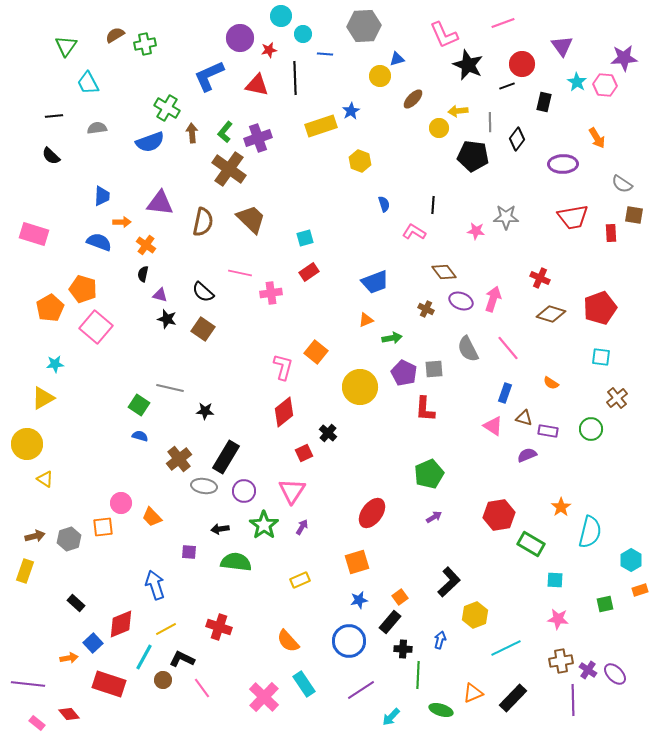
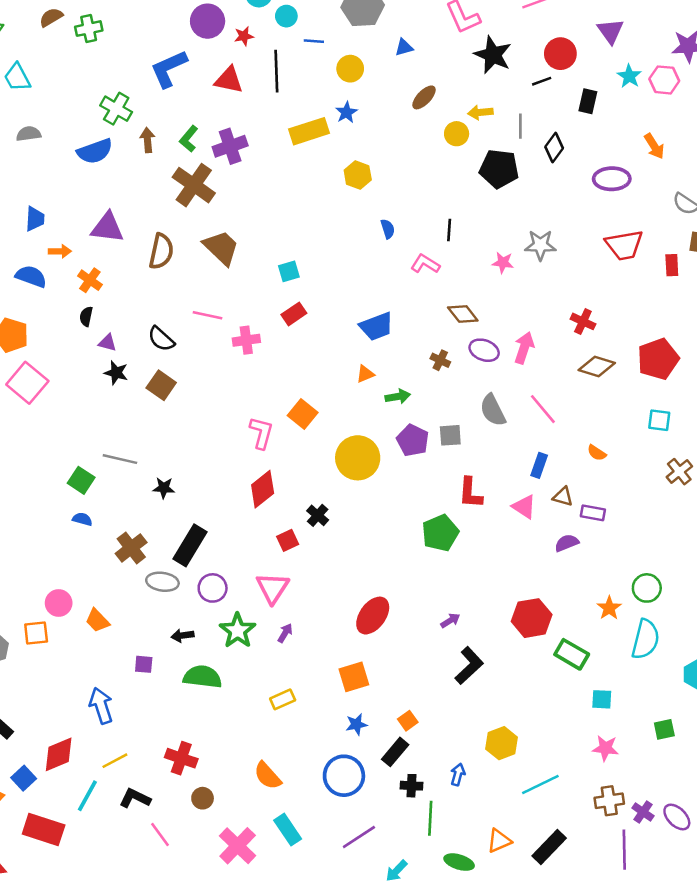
yellow circle: (380, 76) -> (350, 69), moved
red L-shape: (425, 409) -> (470, 493), moved
green circle: (591, 429) -> (647, 588), moved
green pentagon: (429, 474) -> (440, 533), moved
black L-shape: (449, 582) -> (469, 666), moved
brown circle: (163, 680) -> (203, 798), moved

